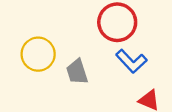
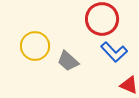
gray trapezoid: (77, 72) -> (68, 61), turned -30

